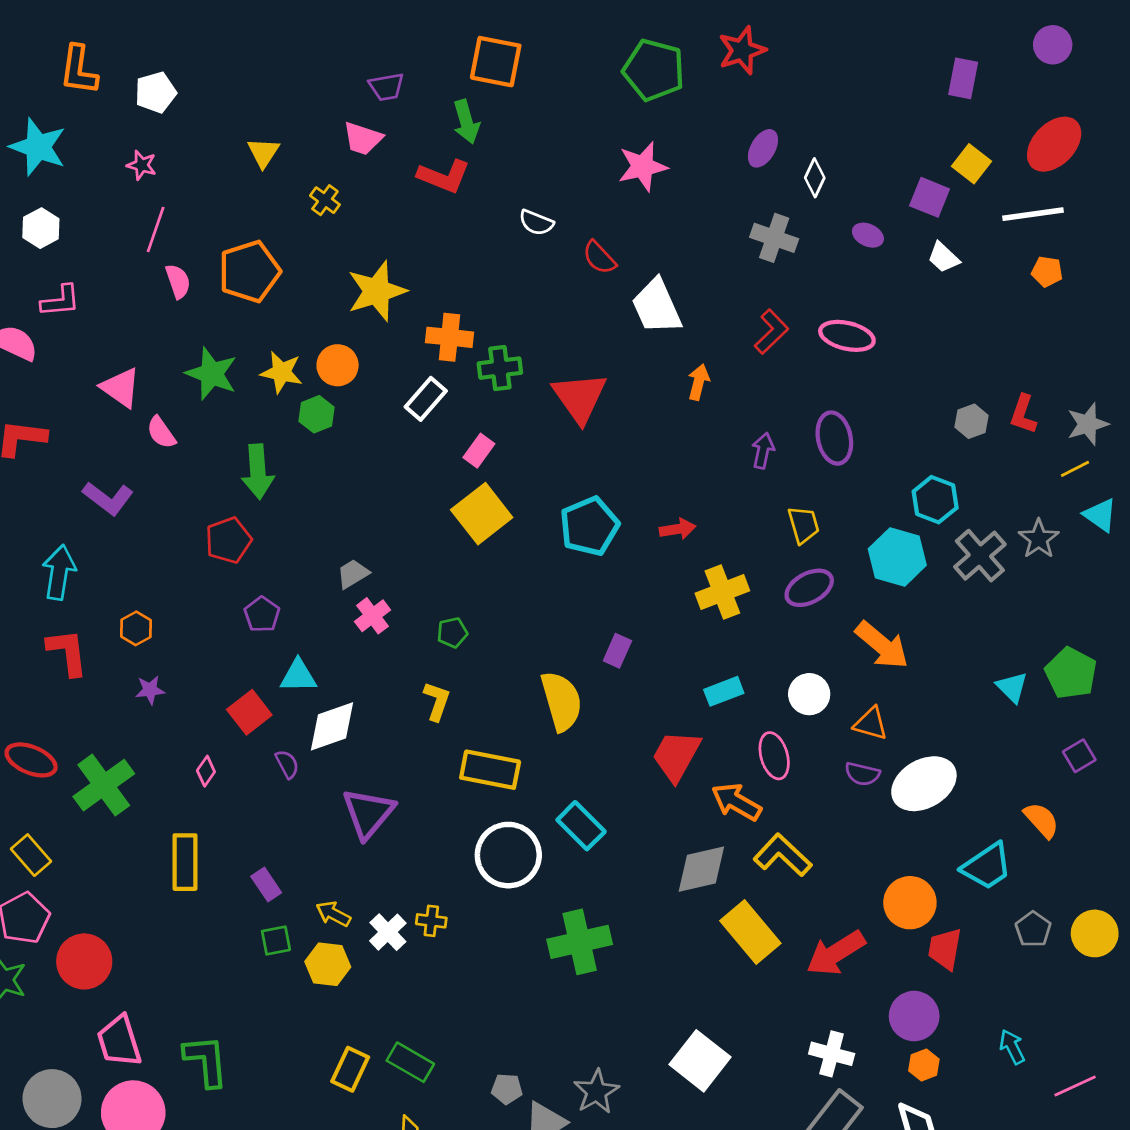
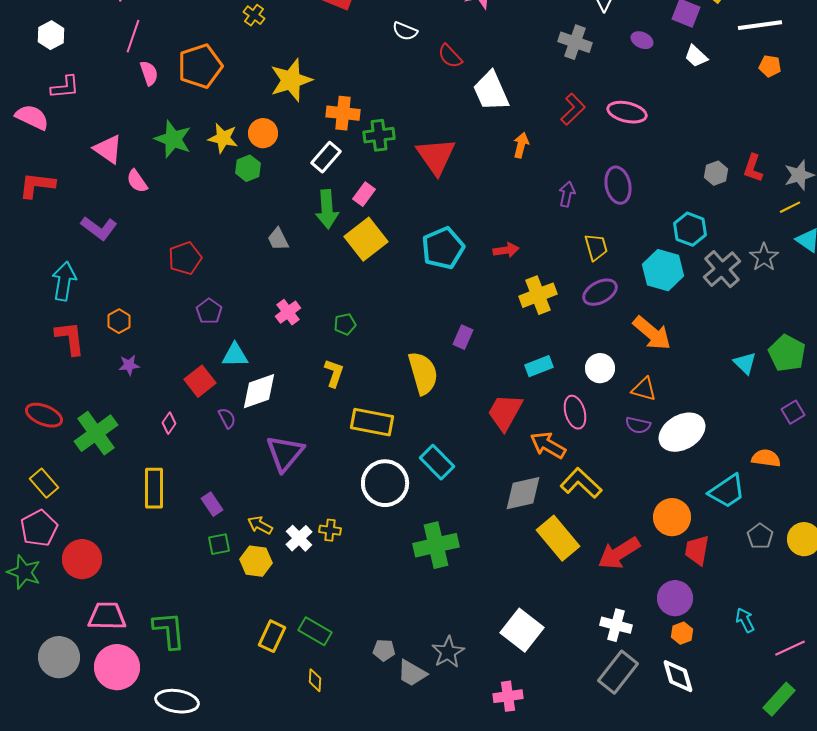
green arrow: (258, 472) -> (327, 209), moved
gray trapezoid: (353, 574) -> (278, 239), moved, turned -85
orange semicircle: (1041, 820) -> (766, 458), turned -40
pink trapezoid: (119, 1041) -> (107, 616), turned 108

